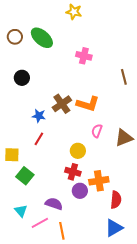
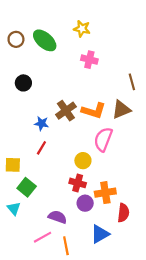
yellow star: (74, 12) -> (82, 29), moved
pink semicircle: (97, 131) -> (103, 139), size x1.6
brown triangle: (124, 138) -> (121, 110), moved
cyan triangle: (21, 211) -> (14, 208), moved
blue triangle: (114, 228) -> (100, 234), moved

